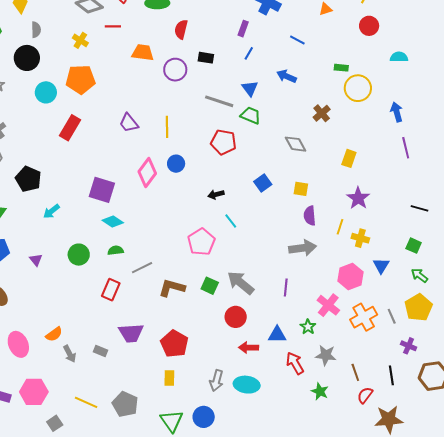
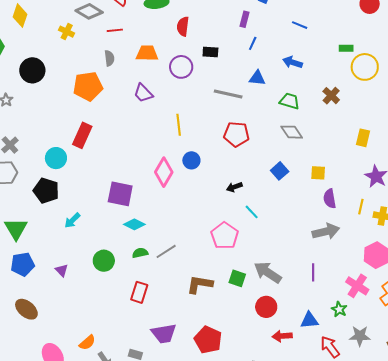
gray semicircle: (36, 30) -> (109, 58), moved
yellow cross: (80, 40) -> (67, 32), moved
blue triangle: (250, 88) -> (257, 78), turned -42
cyan circle: (46, 92) -> (56, 158), moved
green trapezoid: (251, 115) -> (290, 101), moved
purple trapezoid: (129, 123) -> (143, 93), moved
gray diamond: (296, 144) -> (292, 132), moved
gray line: (142, 268) -> (166, 251), moved

